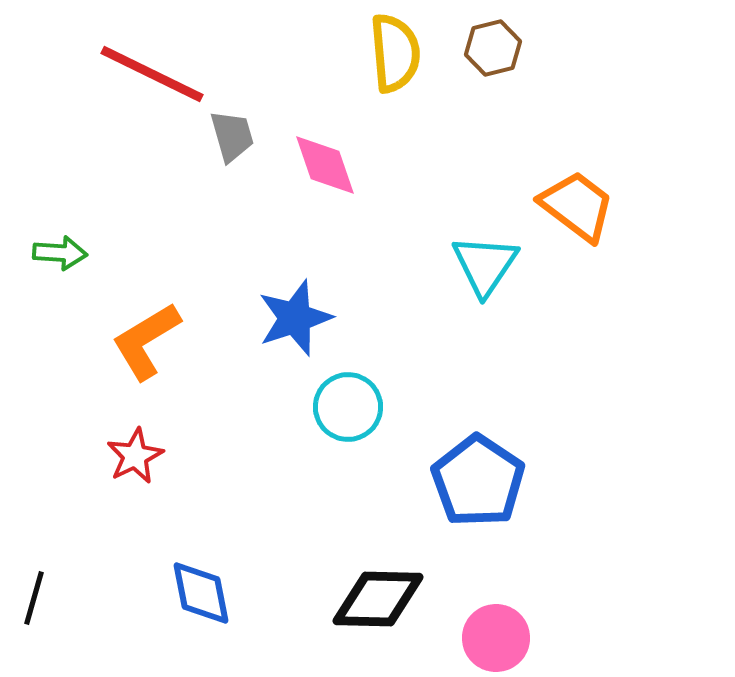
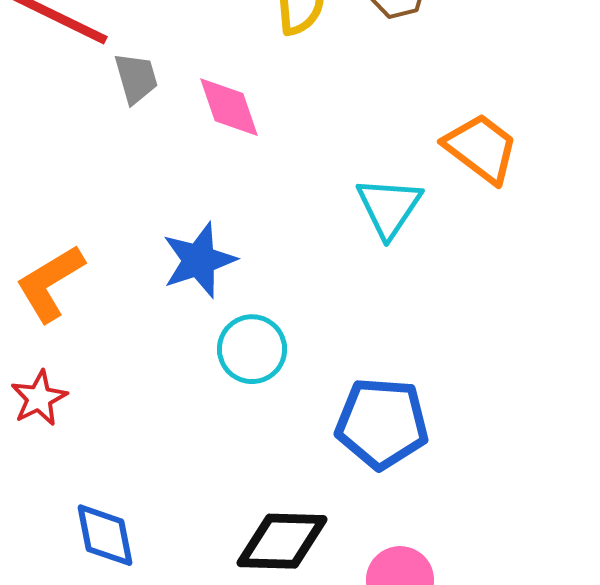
blue pentagon: (478, 481) -> (382, 423), turned -30

